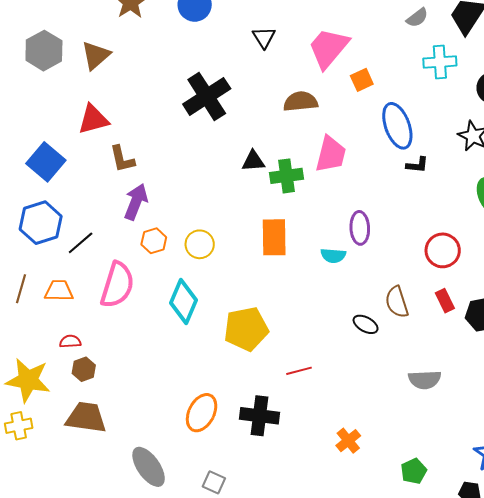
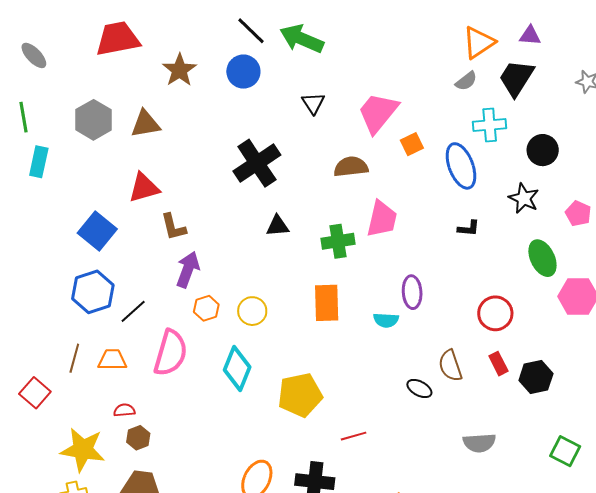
brown triangle: (96, 55) -> (145, 124), turned 32
blue ellipse: (397, 126) -> (461, 166), moved
black triangle: (253, 161) -> (278, 226), moved

